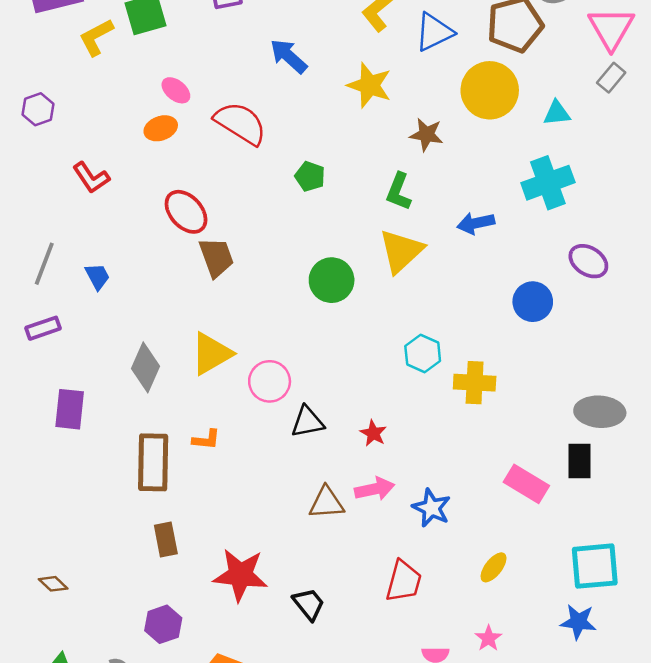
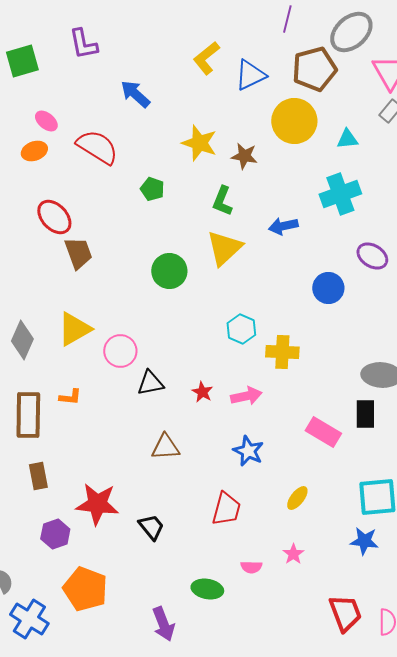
yellow star: (369, 85) -> (199, 143), moved
pink arrow: (375, 489) -> (246, 396), moved
purple hexagon: (163, 624) -> (55, 534), moved

